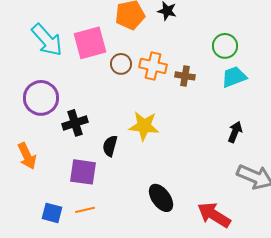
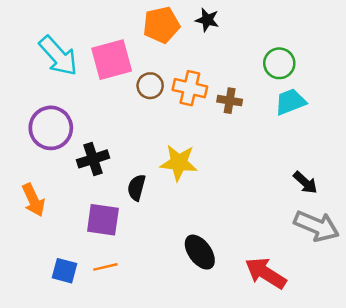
black arrow: (235, 132) -> (305, 183), moved, turned 110

